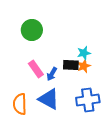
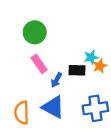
orange star: (84, 66) -> (100, 66), moved
pink rectangle: (36, 69) -> (39, 64), moved

